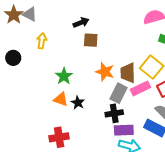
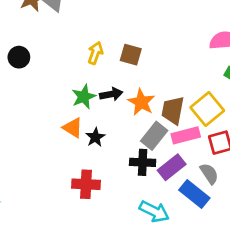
black arrow: (81, 22) -> (111, 94), moved
yellow arrow: (42, 41) -> (95, 53), moved
purple rectangle: (124, 130) -> (172, 167), moved, turned -48
red cross: (59, 137) -> (86, 184), moved

